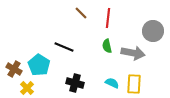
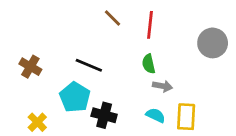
gray arrow: (133, 53) -> (163, 86), moved, size x0.6
cyan pentagon: (39, 65) -> (75, 97), moved
brown cross: (14, 69) -> (30, 67), moved

